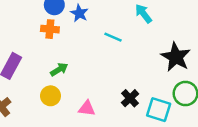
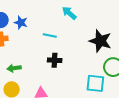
green arrow: (59, 69) -> (14, 68), turned -144
black cross: (130, 98) -> (55, 60), moved, turned -32

